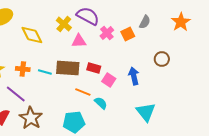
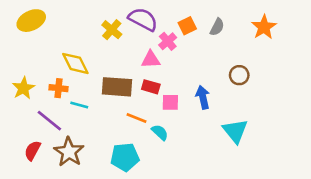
orange square: (128, 34) -> (187, 26), moved
yellow diamond: (32, 35) -> (75, 63), moved
pink triangle: (79, 41) -> (151, 60), moved
cyan line: (45, 72) -> (79, 105), moved
pink square: (109, 80) -> (170, 102), turned -32
cyan triangle: (146, 112) -> (235, 131), moved

